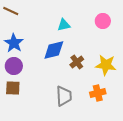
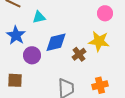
cyan triangle: (64, 25) -> (39, 17), moved
yellow star: (106, 65) -> (99, 41), moved
purple circle: (14, 66) -> (32, 55), moved

